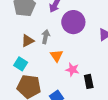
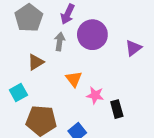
gray arrow: (46, 37) -> (60, 42), moved
cyan square: (21, 64) -> (18, 92), moved, turned 32

